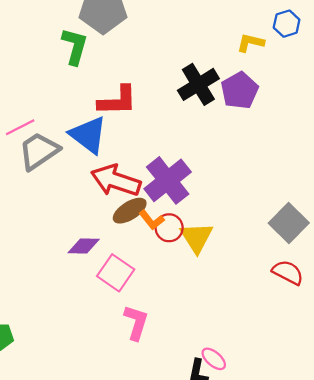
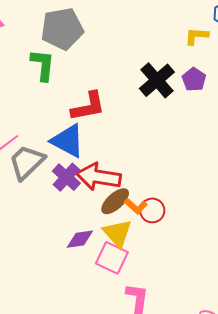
purple pentagon: (240, 90) -> (194, 79), size x0.7
purple cross: (168, 180) -> (66, 177), moved, size x0.7
yellow triangle: (197, 237) -> (117, 233), moved

